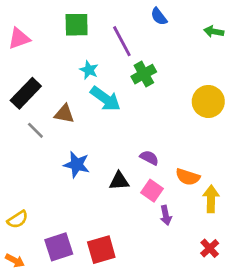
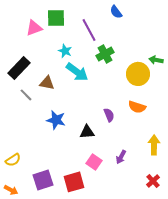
green arrow: (214, 32) -> (156, 60), moved
pink triangle: (19, 38) -> (34, 28), moved
yellow circle: (208, 101) -> (138, 74), moved
purple semicircle: (149, 158) -> (109, 115), turned 40
orange semicircle: (188, 177) -> (137, 107), moved
pink square: (152, 191) -> (94, 162), moved
purple arrow: (166, 215) -> (121, 157), turned 40

